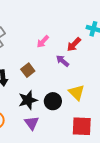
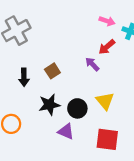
pink arrow: (43, 42) -> (107, 21), moved, turned -120
purple triangle: (32, 123) -> (66, 131), moved, turned -35

